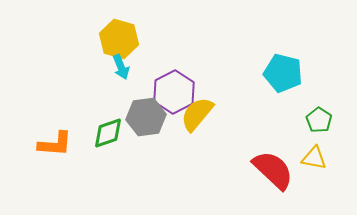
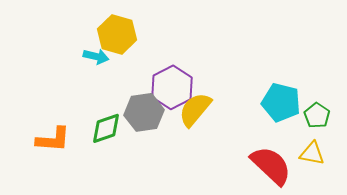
cyan arrow: (121, 67) -> (96, 56), moved, turned -55
cyan pentagon: (283, 73) -> (281, 102), moved

